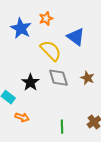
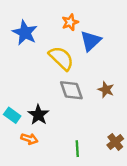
orange star: (46, 19) -> (70, 22), moved
blue triangle: (76, 37) -> (91, 41), turned 42
black star: (30, 82) -> (38, 115), moved

